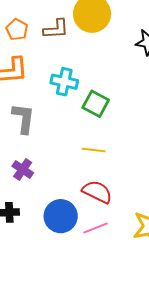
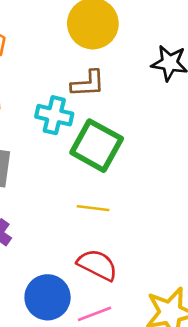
brown L-shape: (56, 29) -> (88, 84), moved
green square: (96, 104) -> (97, 146), size x1.4

